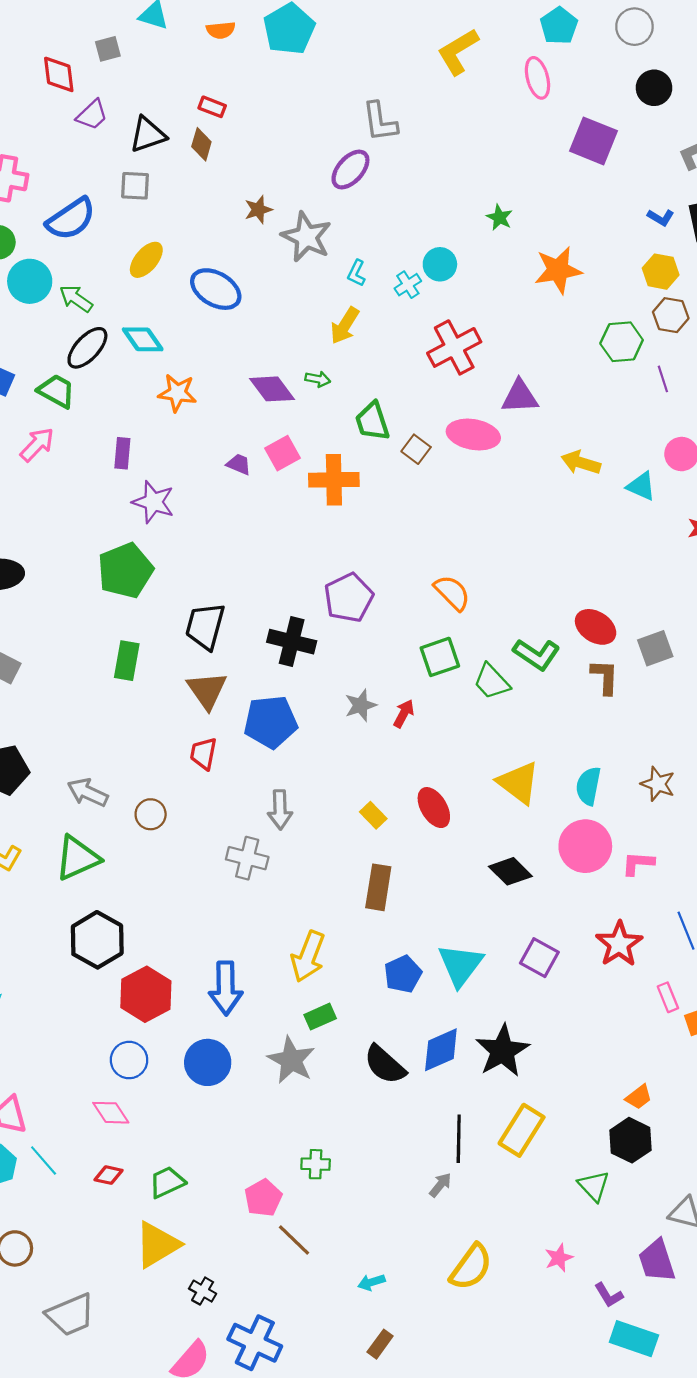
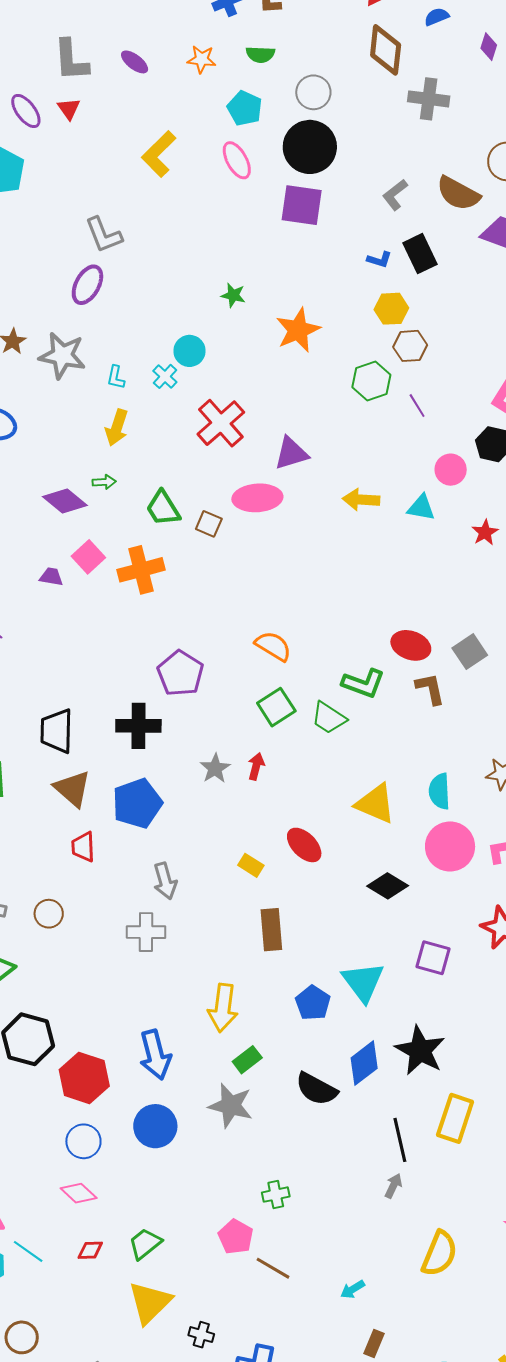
black circle: (654, 88) -> (310, 147), moved, size x1.6

